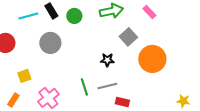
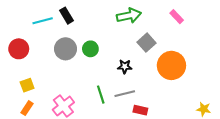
pink rectangle: (149, 12) -> (177, 17), moved
green circle: (74, 16) -> (90, 49), moved
yellow square: (24, 76) -> (27, 85), moved

